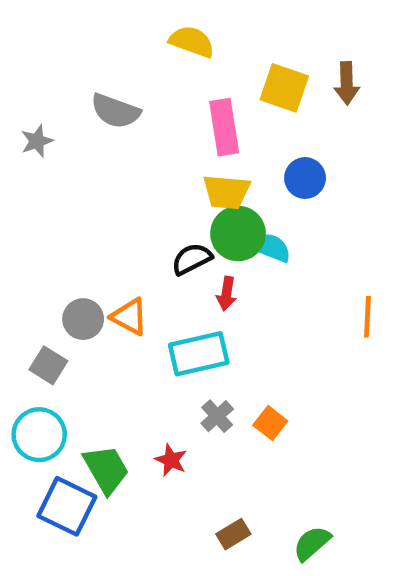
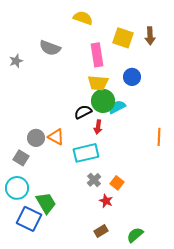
cyan semicircle: (270, 247) -> (117, 107), turned -48
red star: (171, 460) -> (106, 201), moved

